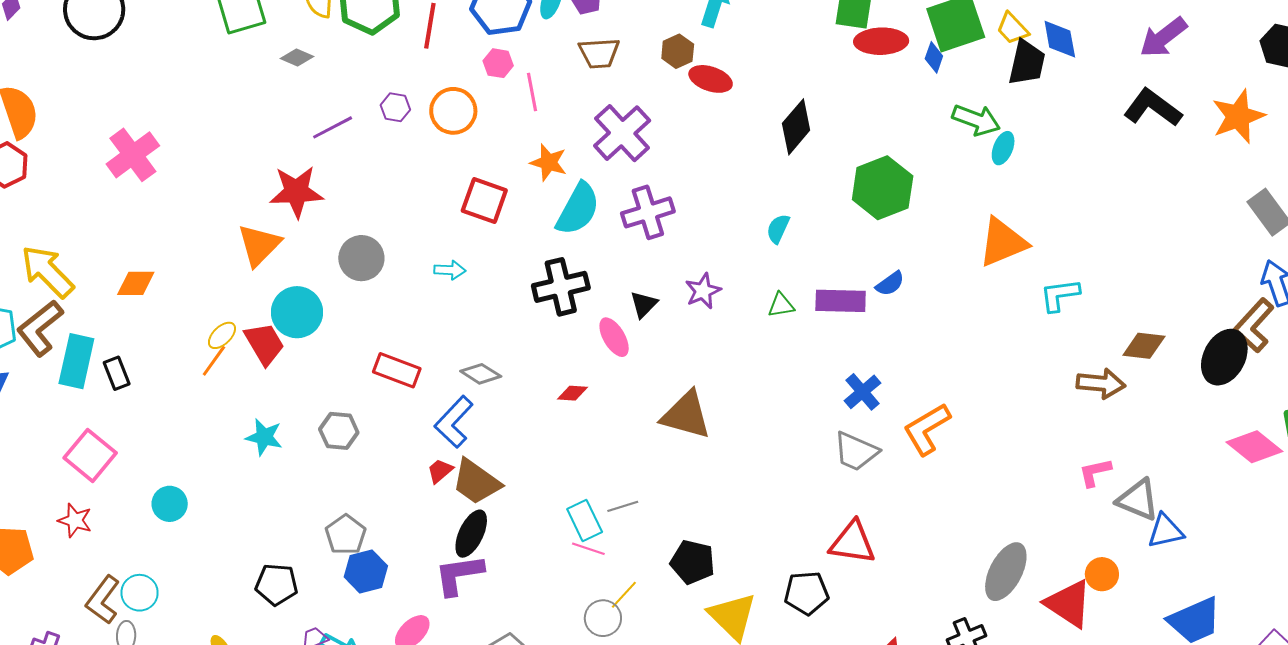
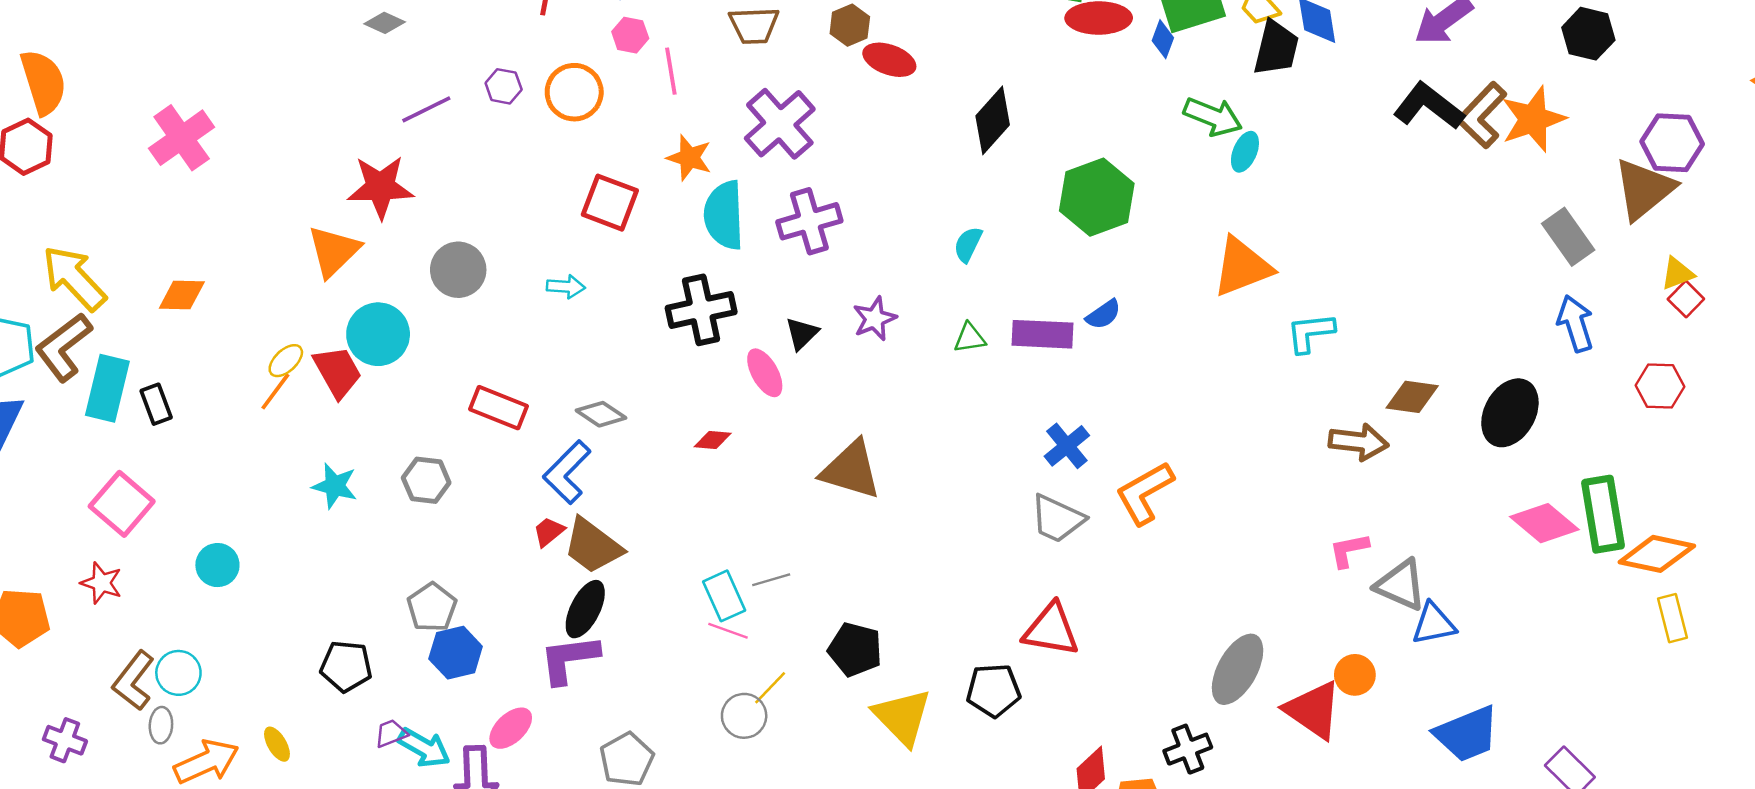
cyan semicircle: (578, 209) -> (724, 215), turned 148
brown L-shape: (1254, 325) -> (1482, 115), moved

